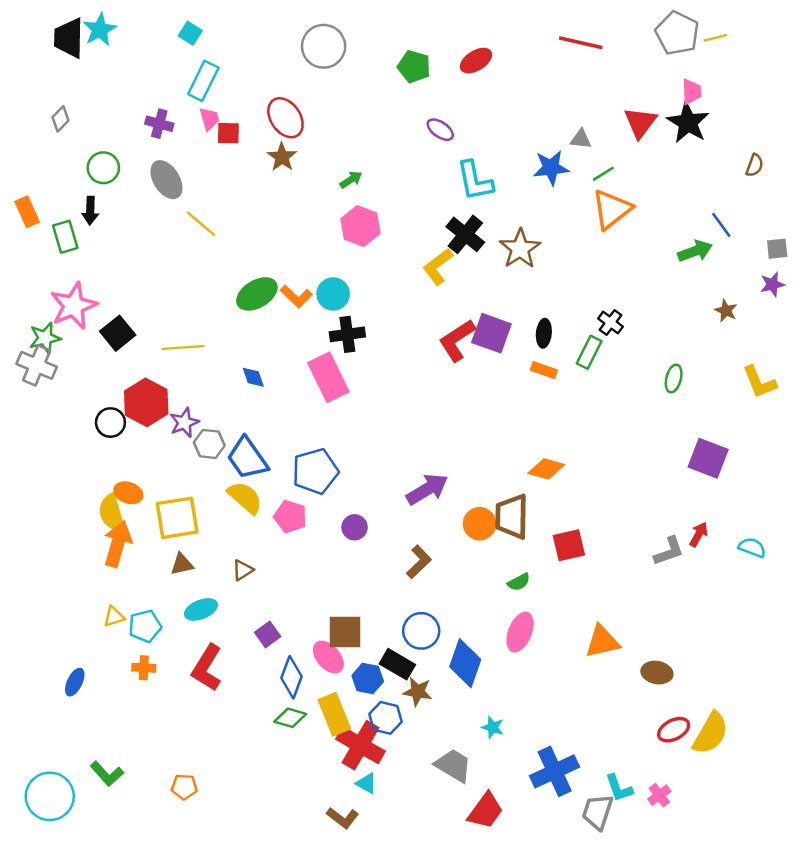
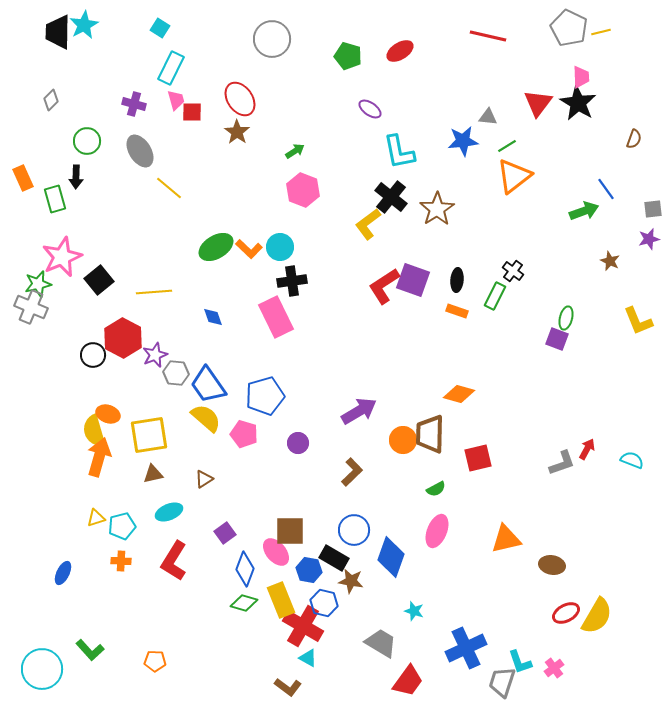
purple square: (708, 458) -> (557, 339), moved, size x0.7

